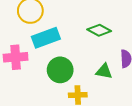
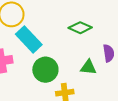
cyan rectangle: (46, 38) -> (29, 39), turned 72

